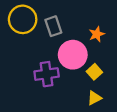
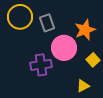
orange star: (97, 34) -> (85, 30), size x1.5
yellow square: (94, 72) -> (93, 60), moved

